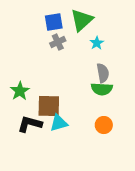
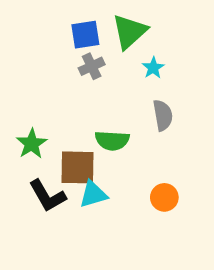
green semicircle: (102, 89) -> (112, 141), moved
black L-shape: (30, 124) -> (47, 196), turned -135

